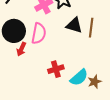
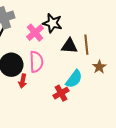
cyan semicircle: (79, 77) -> (74, 79), moved
brown star: (95, 82) -> (99, 67), moved

